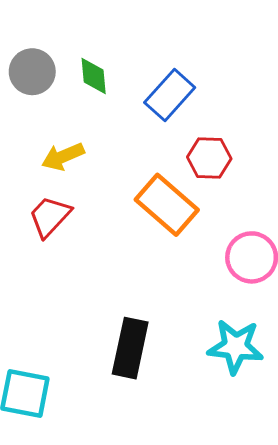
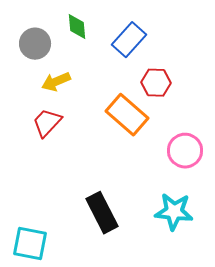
gray circle: (32, 72) -> (35, 44), moved
black rectangle: (130, 348) -> (102, 213), turned -39

